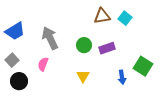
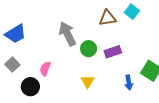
cyan square: (125, 18) -> (132, 12), moved
gray arrow: (50, 38) -> (67, 34), moved
black circle: (19, 81) -> (30, 87), moved

